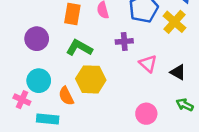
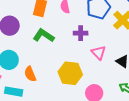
yellow hexagon: (91, 79) -> (70, 73), moved

